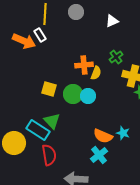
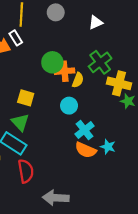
green cross: (116, 57) -> (100, 62), size x1.5
green circle: (73, 94) -> (52, 62), moved
green triangle: (52, 121) -> (20, 122), moved
cyan cross: (99, 155) -> (85, 130), moved

